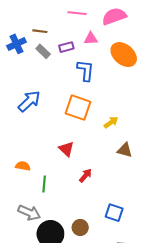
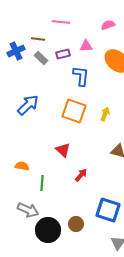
pink line: (77, 13) -> (61, 22), moved
pink semicircle: (114, 16) -> (108, 25), size x0.6
yellow arrow: (111, 122) -> (105, 114), moved, turned -32
blue square: (114, 213) -> (108, 210), size x1.4

